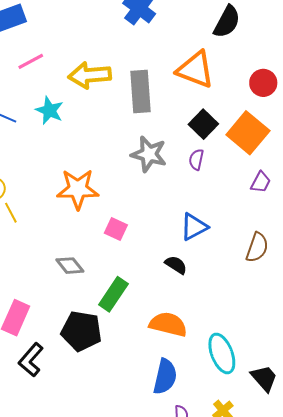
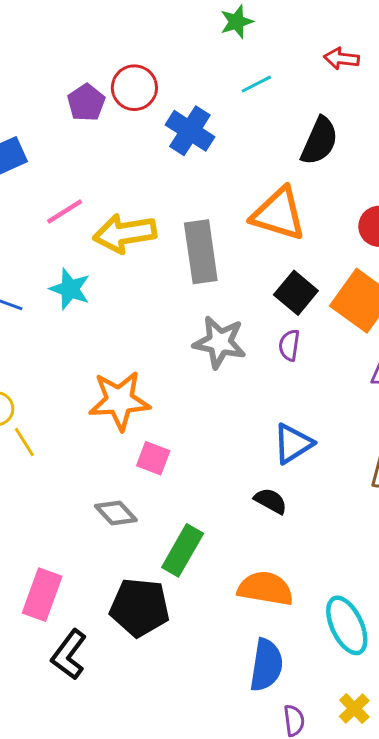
pink line: (31, 61) -> (65, 211), moved
pink square: (116, 229) -> (153, 458), moved

